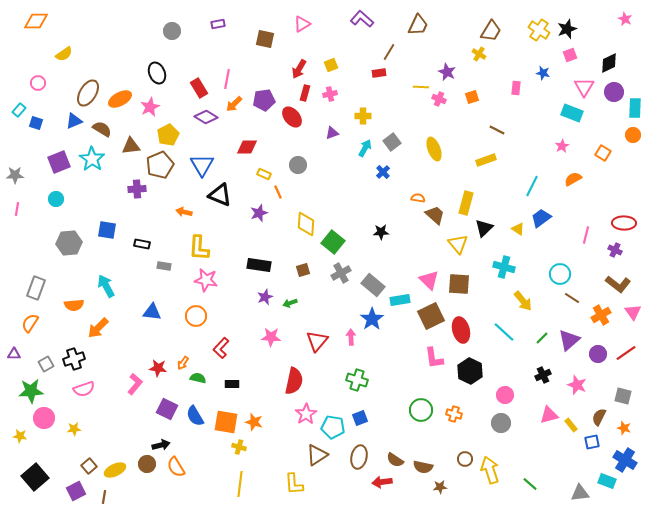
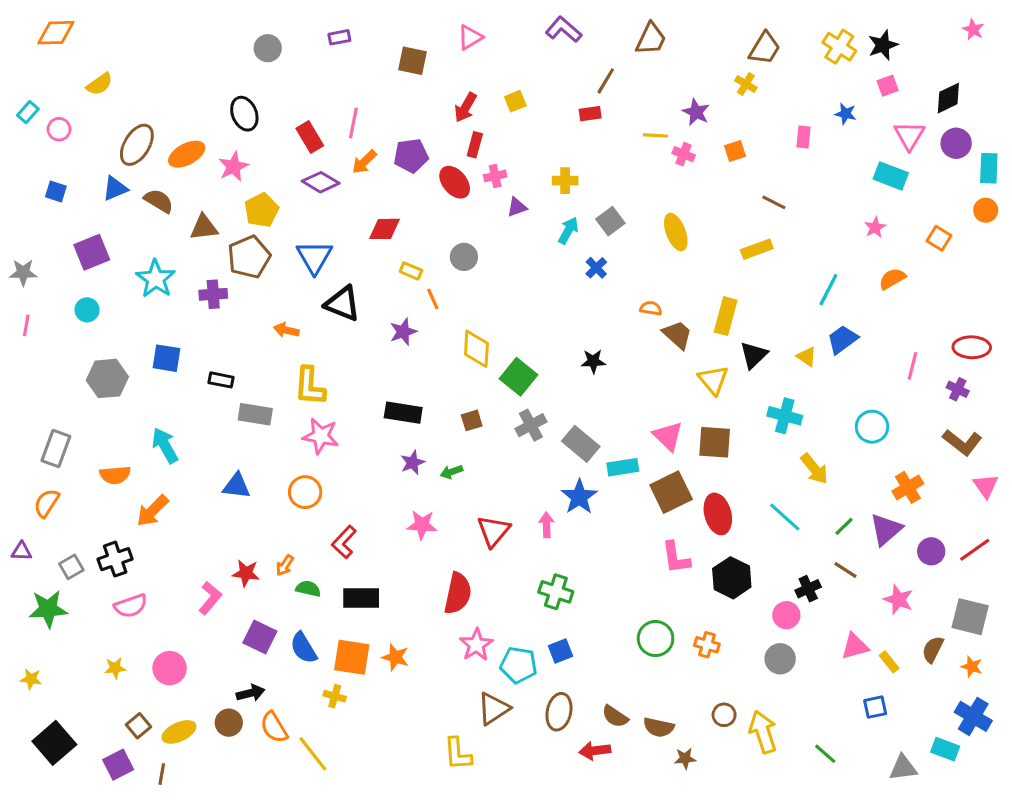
pink cross: (330, 94) -> (495, 176), moved
cyan rectangle: (19, 110) -> (28, 112), moved
cyan star: (92, 159) -> (156, 279), moved
gray rectangle: (164, 266) -> (255, 414), size x1.5
brown line: (572, 298) -> (846, 570), moved
orange cross: (601, 315) -> (908, 487), moved
black cross: (543, 375) -> (808, 589), moved
black rectangle: (232, 384) -> (361, 598), size x1.6
gray square: (623, 396) -> (970, 617), size x1.4
pink circle: (44, 418) -> (170, 668), moved
blue square: (592, 442) -> (875, 707), moved
yellow cross: (239, 447) -> (335, 696), moved
yellow line: (240, 484) -> (313, 754), moved, turned -45

